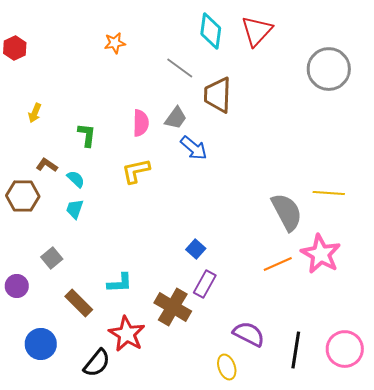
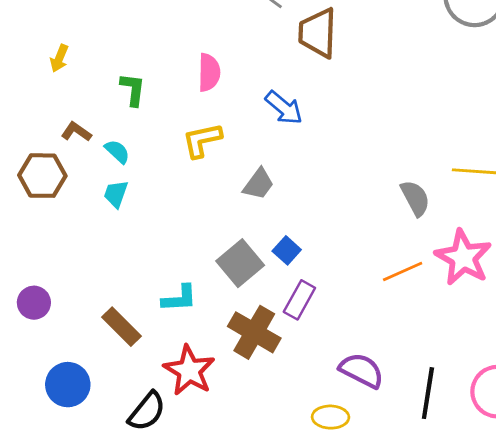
gray trapezoid: (176, 118) -> (258, 184), moved
gray semicircle: (287, 212) -> (415, 198), size x0.7
gray square: (52, 258) -> (240, 263), moved, size x1.5
yellow ellipse: (227, 367) -> (330, 417), turned -70

